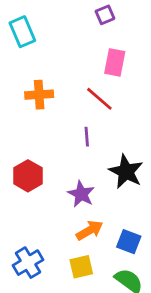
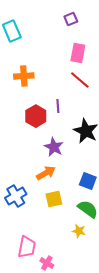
red line: (99, 99) -> (80, 80), moved
red hexagon: (28, 176) -> (36, 116), moved
orange arrow: (90, 230) -> (46, 173), moved

